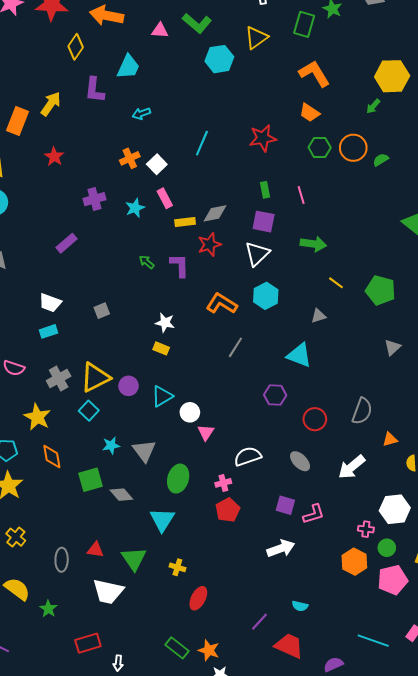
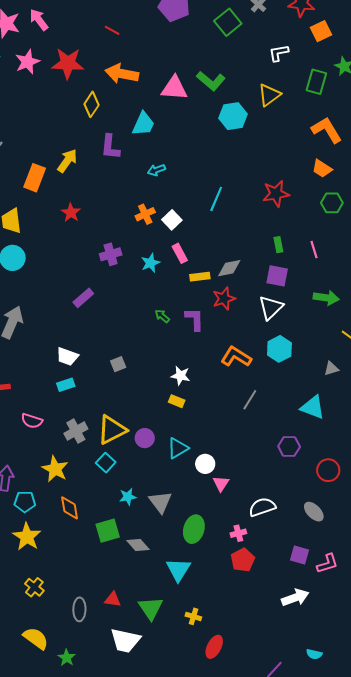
pink triangle: (160, 30) -> (174, 88), size x1.6

